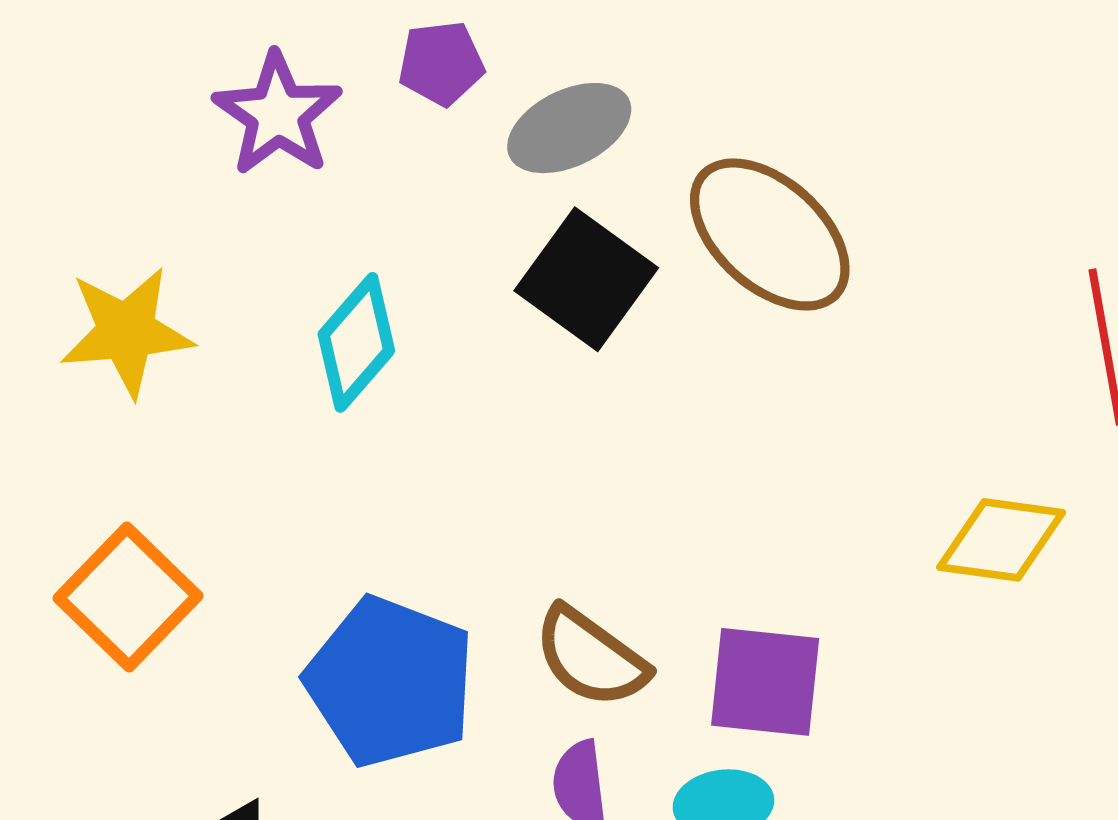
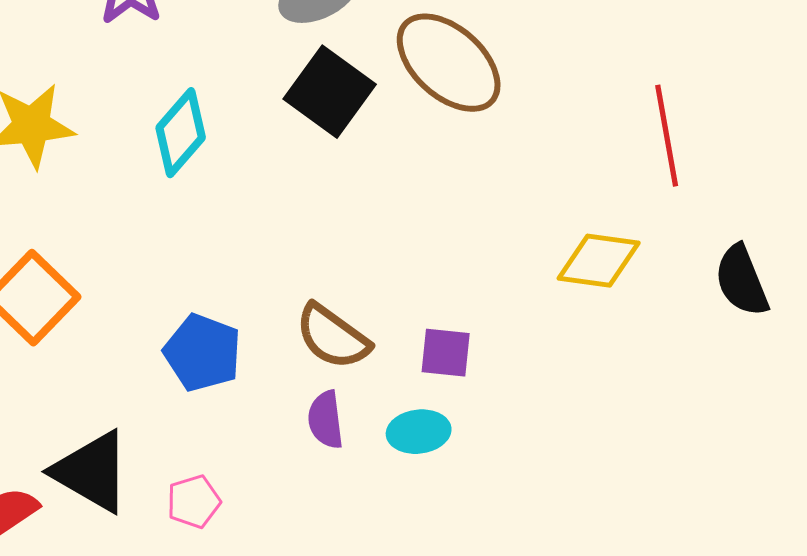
blue pentagon: (390, 682) -> (203, 353), size x0.7
purple square: (765, 682) -> (446, 353), size x0.7

